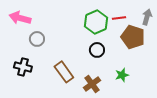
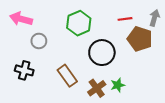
green hexagon: (96, 22) -> (79, 23), moved
black circle: (97, 50) -> (102, 53), size x1.6
green star: (122, 75) -> (118, 85), moved

